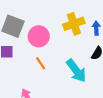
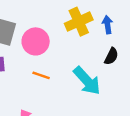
orange line: (41, 63) -> (41, 75), turned -32

